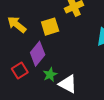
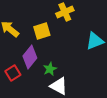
green star: (50, 75) -> (50, 69), moved

